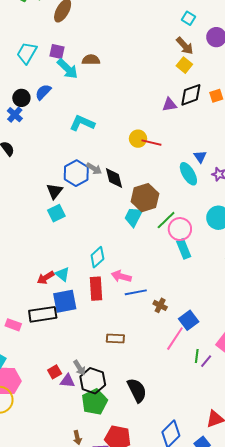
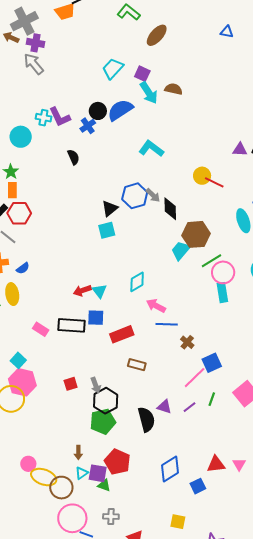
blue semicircle: (43, 92) -> (120, 110), size x1.5
red rectangle: (96, 289) -> (122, 334), moved, turned 60
blue square: (65, 301) -> (96, 318), size x0.7
purple line: (206, 361) -> (190, 407), moved
purple triangle: (67, 381) -> (164, 407), moved

